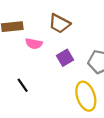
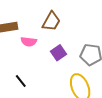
brown trapezoid: (59, 24) -> (51, 21), turned -85

